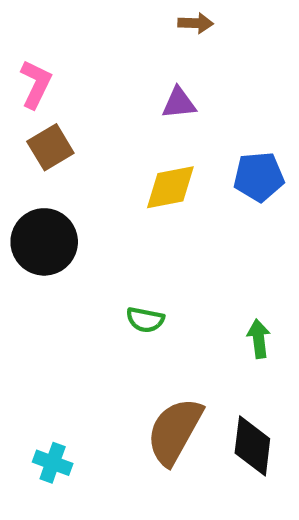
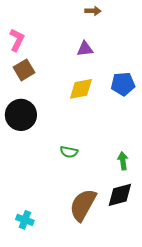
black diamond: (252, 446) -> (120, 195), moved, turned 68

